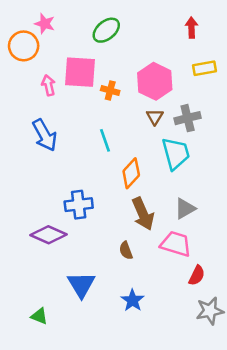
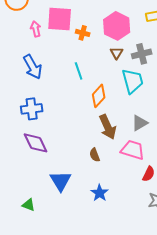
blue cross: (79, 205) -> (32, 109), moved
purple diamond: (49, 235) -> (36, 143), turned 40

